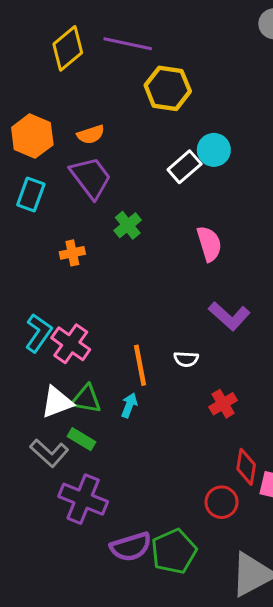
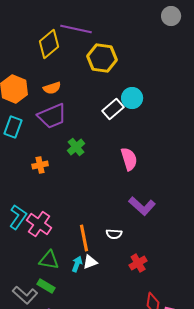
yellow diamond: (68, 48) -> (49, 44), moved
purple trapezoid: (91, 178) -> (52, 116), turned 104
white triangle: (57, 402) -> (90, 262), moved, size x0.7

